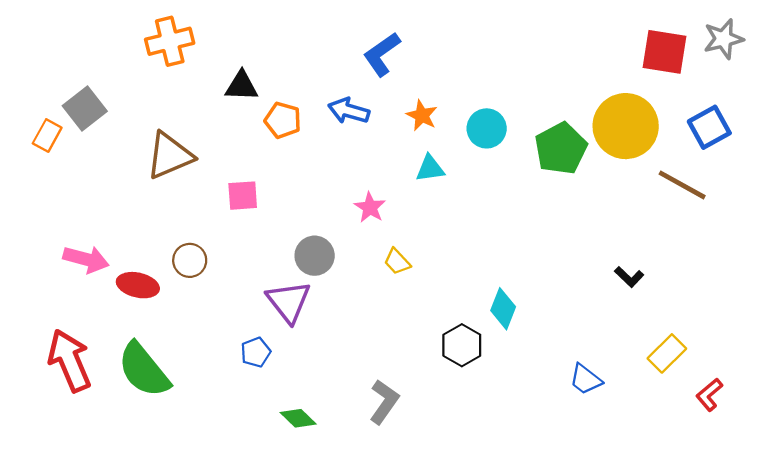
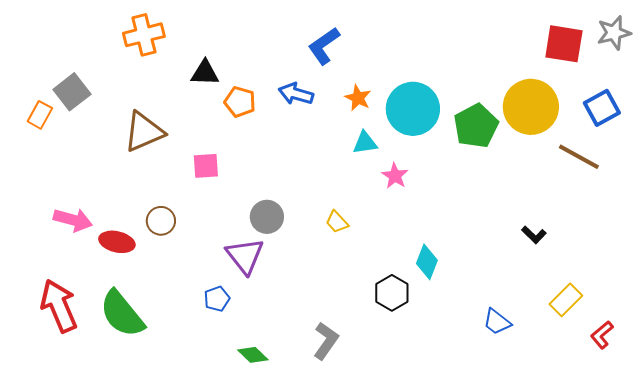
cyan circle: (487, 128) -> (413, 109), size x1.6
pink star: (370, 207) -> (395, 176), moved

